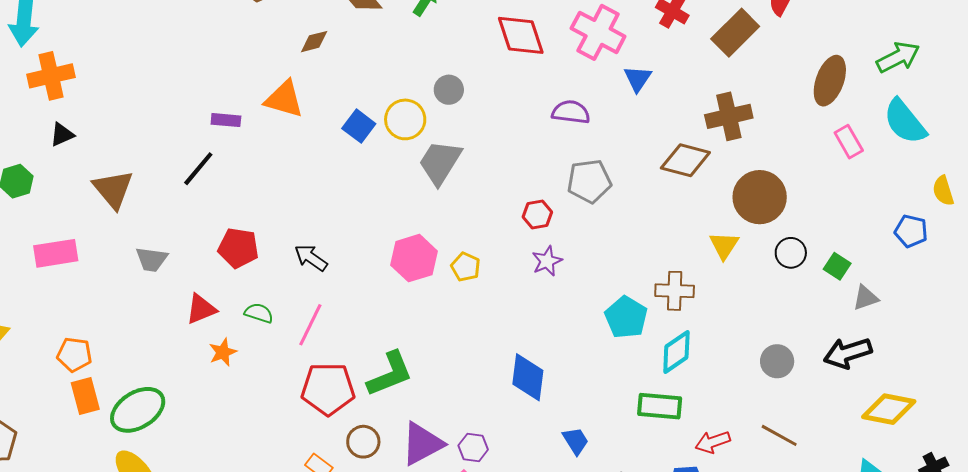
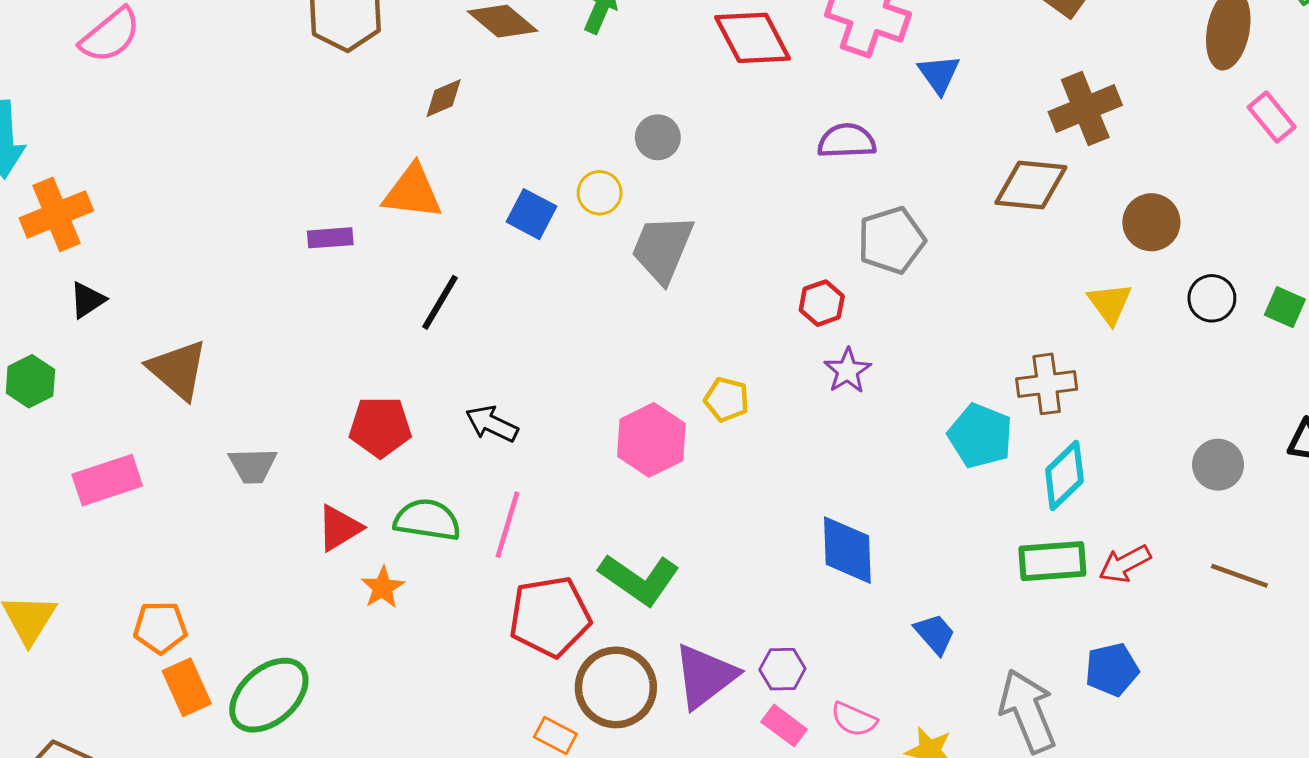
yellow circle: (405, 119) -> (600, 193), size x0.7
black line: (198, 169) -> (440, 302), moved
brown circle: (760, 197) -> (1151, 222), size x0.7
pink hexagon: (414, 258) -> (651, 440), moved
green semicircle: (259, 313) -> (427, 520), size x1.5
green L-shape: (390, 374) -> (639, 579), turned 66
brown circle: (363, 442) -> (616, 687), size x1.6
red arrow: (713, 442) -> (1125, 564), moved

